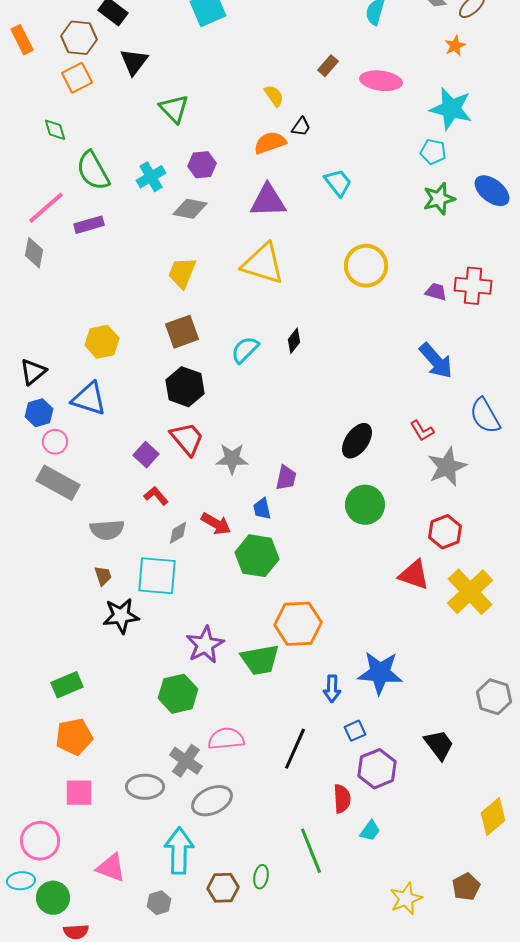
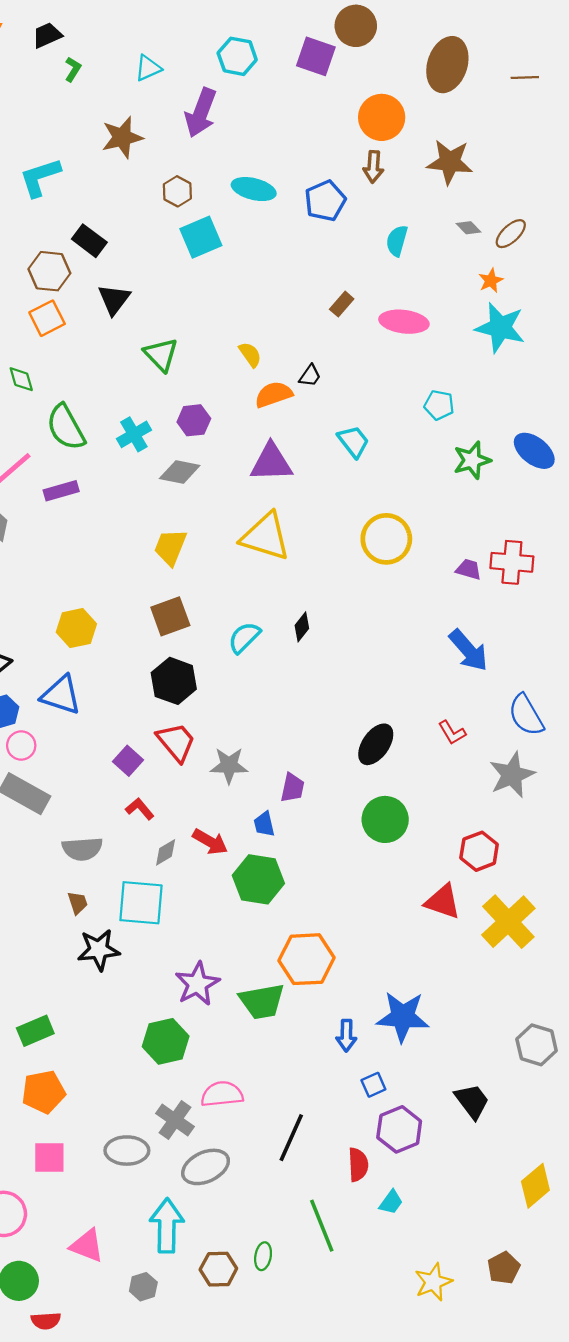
yellow semicircle: (274, 96) -> (250, 355), moved
cyan star: (451, 109) -> (500, 328), moved
cyan pentagon: (433, 152) -> (439, 405), moved
gray star: (447, 467) -> (512, 775), moved
black line: (295, 749) -> (291, 1138), moved

